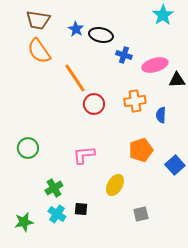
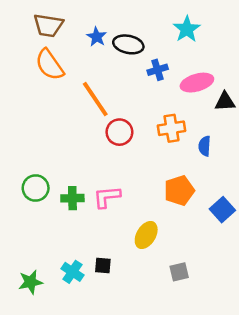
cyan star: (163, 15) -> (187, 29), moved
blue cross: (124, 55) -> (158, 70), turned -35
green cross: (54, 188) -> (72, 198), moved, turned 30

